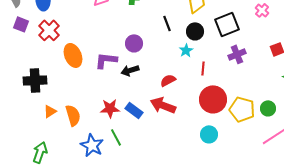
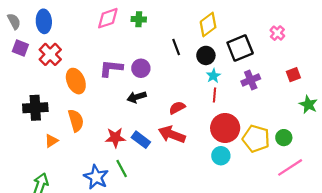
cyan star: (186, 50) -> (213, 76), moved
purple L-shape: (106, 60) -> (111, 68), moved
orange semicircle: (73, 115) -> (76, 121), moved
cyan circle: (209, 134) -> (221, 156), moved

